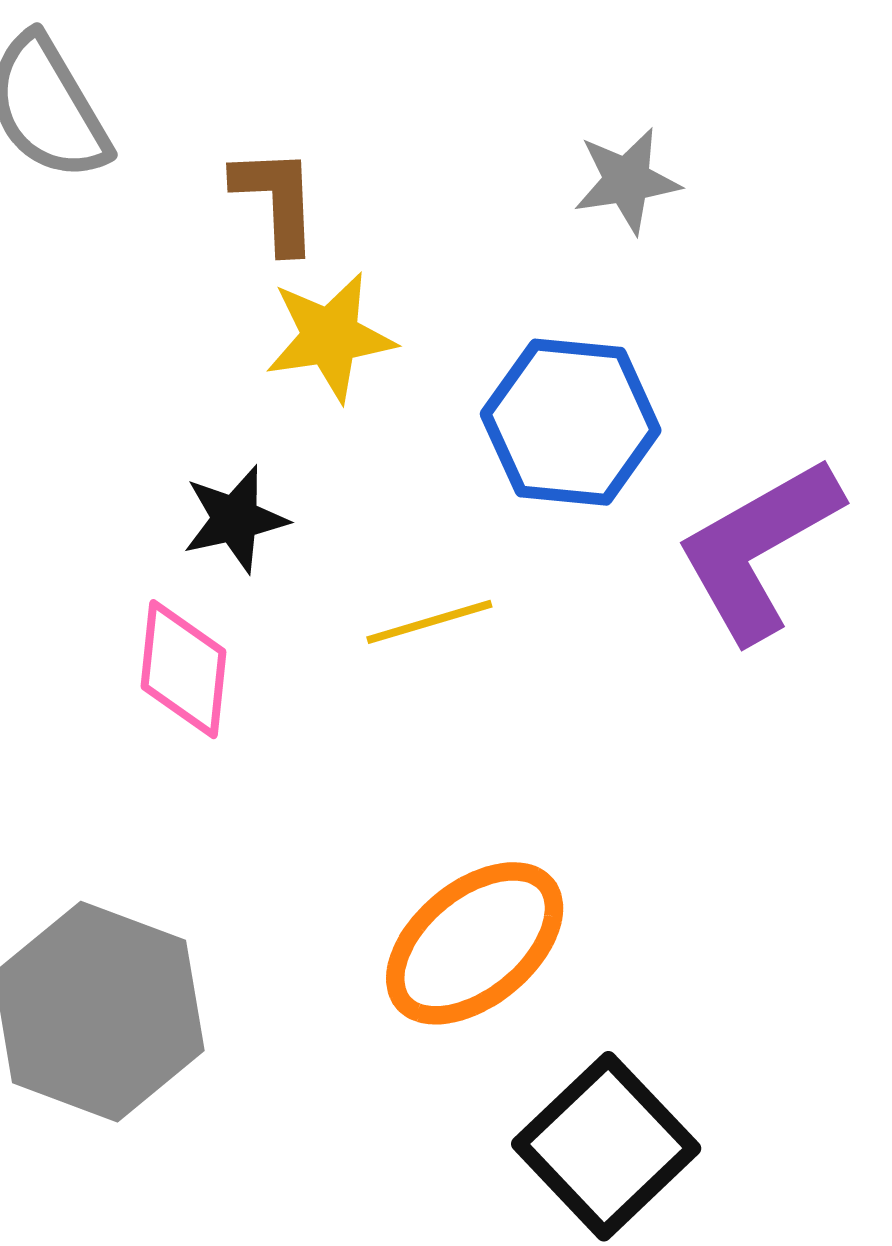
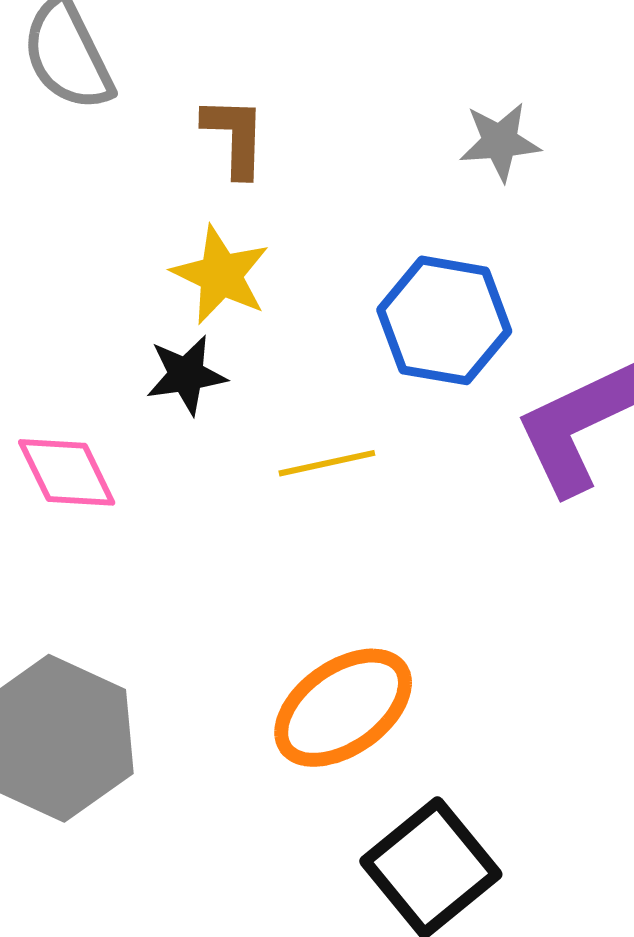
yellow star: (330, 337) -> (221, 275), moved, turned 30
pink diamond: (183, 669) -> (67, 472), moved, turned -36

